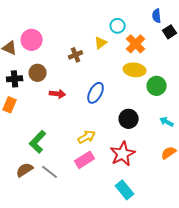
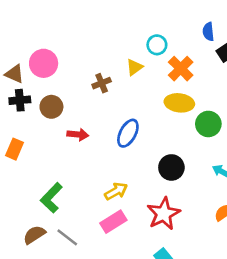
black cross: (15, 79) -> (20, 100), moved

